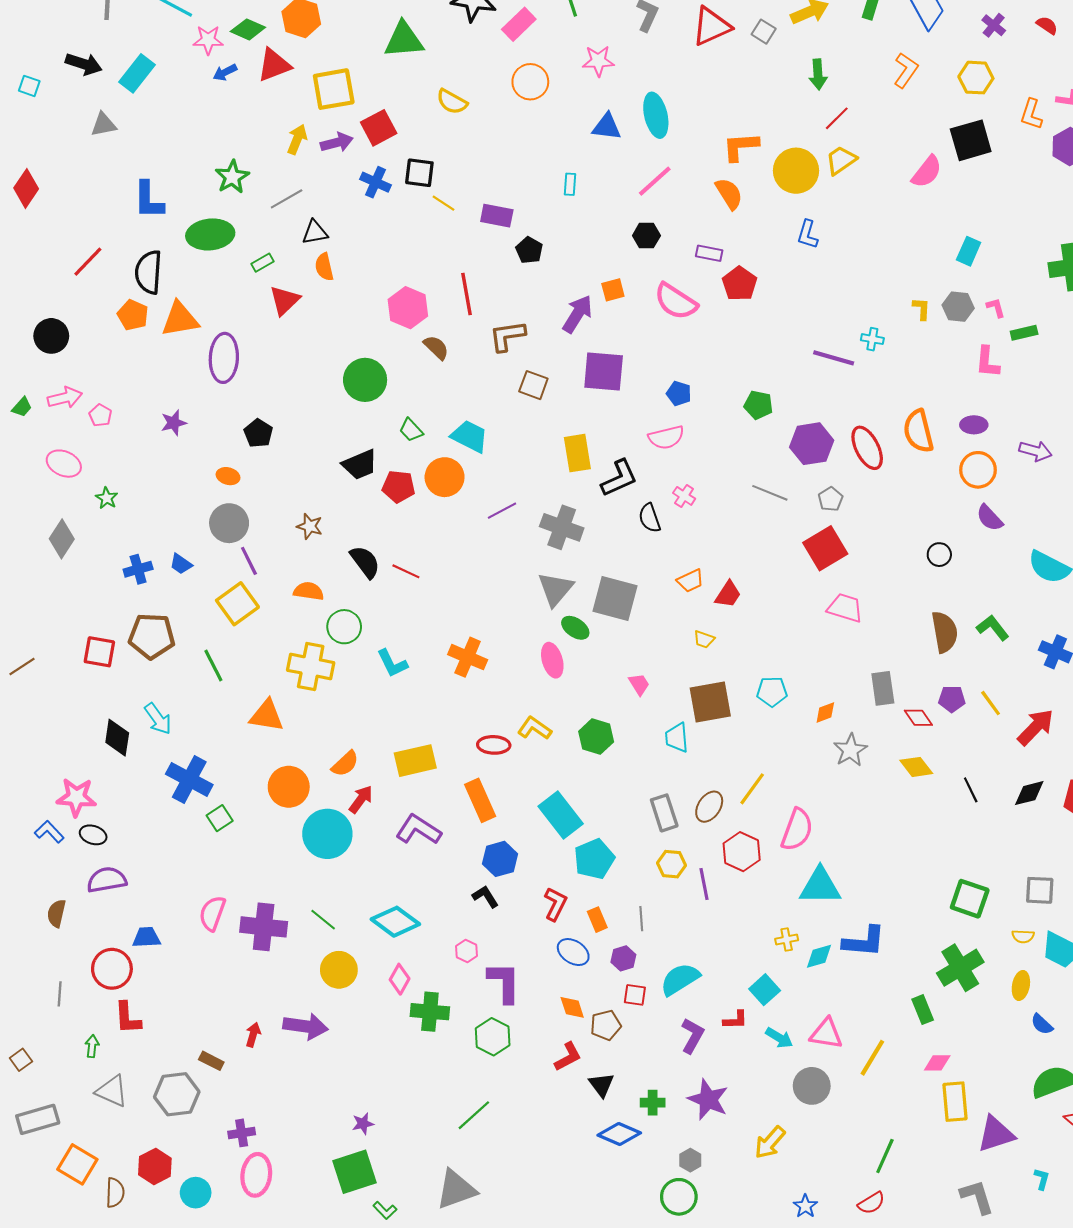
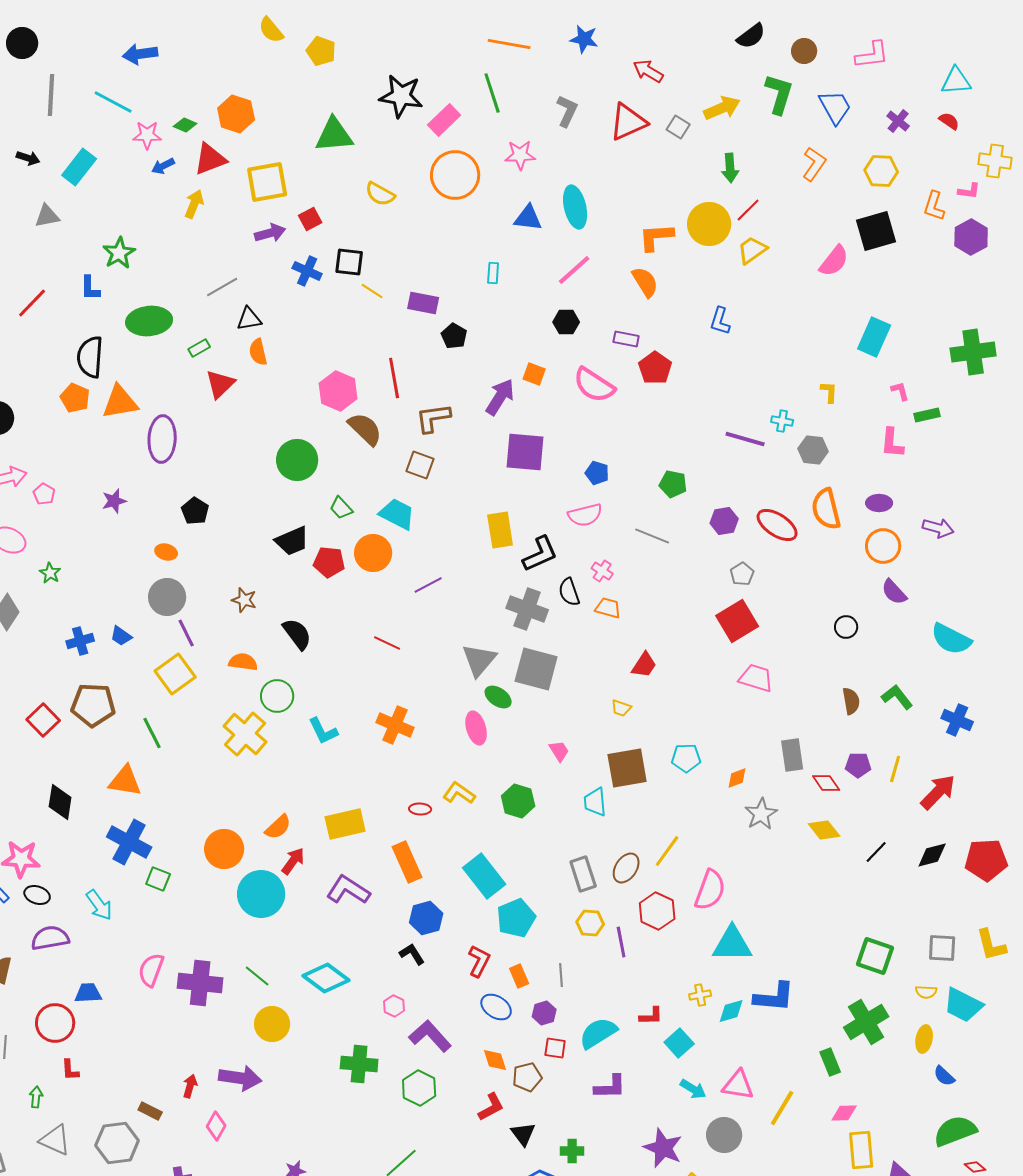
green diamond: (248, 29) -> (185, 125), size x0.7
black arrow: (84, 64) -> (28, 158), size x0.7
orange circle: (530, 82) -> (455, 175), size x1.4
red square: (379, 128) -> (310, 219), size x0.7
yellow arrow: (297, 139) -> (194, 204), moved
yellow circle: (796, 171) -> (709, 224), moved
green star: (232, 177) -> (119, 253), moved
blue L-shape: (149, 200) -> (90, 288), size x0.7
cyan rectangle: (969, 251) -> (874, 337), size x1.4
red line: (88, 262) -> (32, 303), moved
orange square: (613, 290) -> (534, 374), turned 35
gray hexagon: (958, 307) -> (813, 450), moved
brown semicircle: (436, 347) -> (365, 429), size x1.4
brown square: (533, 385) -> (420, 465), moved
purple hexagon: (812, 444) -> (724, 521), size x0.7
red ellipse: (867, 448) -> (777, 525), turned -30
gray line: (770, 493) -> (652, 536), moved
gray cross: (562, 527) -> (527, 609), moved
red line: (406, 571) -> (387, 643), moved
orange trapezoid: (690, 581) -> (608, 608), moved, turned -140
brown semicircle: (945, 632) -> (851, 701), size x0.7
red square: (99, 652) -> (43, 720), turned 36
yellow cross: (311, 666) -> (245, 734), turned 30
yellow line: (991, 703) -> (895, 769), turned 52
orange triangle: (267, 716) -> (125, 781), moved
cyan arrow: (158, 719) -> (99, 905), moved
red ellipse: (494, 745) -> (420, 809), size x0.7
black line: (971, 790) -> (876, 852), turned 70
green square: (220, 818) -> (158, 879), turned -35
pink diamond: (400, 979) -> (216, 1126), moved
purple L-shape: (504, 982) -> (430, 1036), turned -42
red L-shape: (128, 1018) -> (70, 1070), size x0.7
red L-shape: (735, 1020) -> (651, 1016), moved
purple L-shape: (692, 1036) -> (610, 1087), turned 60
purple star: (708, 1100) -> (663, 1148), moved

